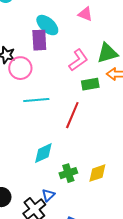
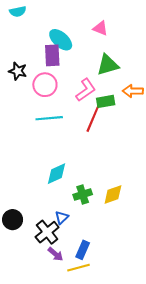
green triangle: (107, 53) -> (108, 65), moved
pink L-shape: (78, 60) -> (86, 90), moved
pink circle: (20, 68) -> (45, 85), moved
red line: (72, 115) -> (93, 118), moved

